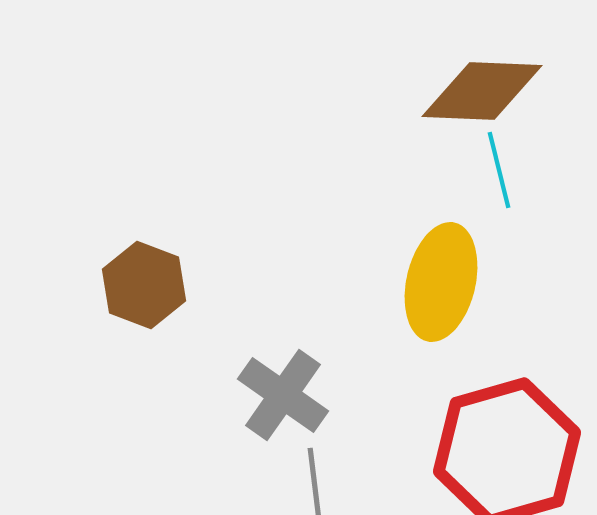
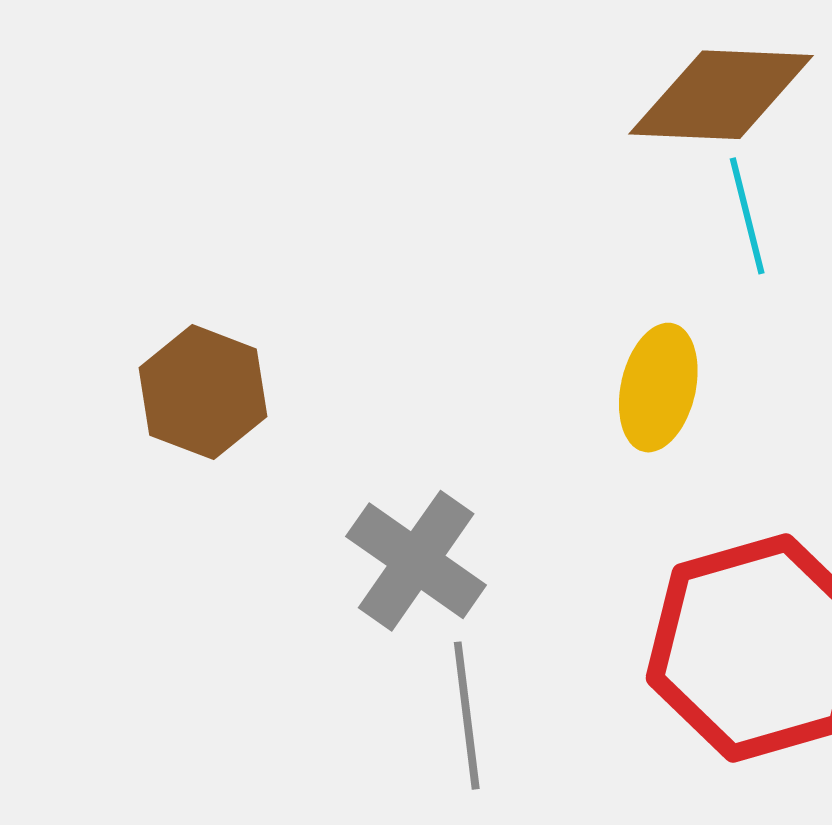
yellow ellipse: (441, 282) -> (658, 388), size x0.7

